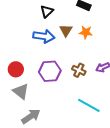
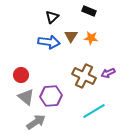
brown cross: (79, 70) -> (84, 76), size x1.6
purple hexagon: (50, 71) -> (51, 96), moved
cyan line: (89, 105) -> (94, 111), turned -60

